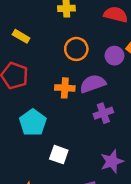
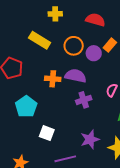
yellow rectangle: (21, 36) -> (40, 40), moved, size x1.5
orange circle: (76, 49) -> (74, 46), moved
purple semicircle: (93, 84) -> (76, 76), turned 30

